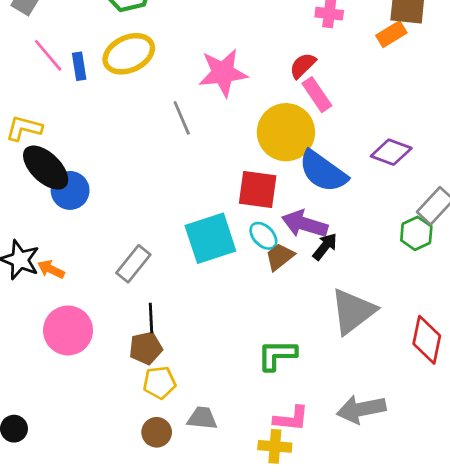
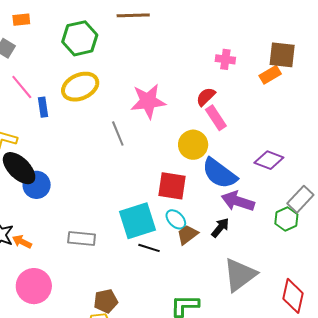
blue rectangle: (79, 66) -> (43, 107), moved
yellow circle: (286, 132) -> (193, 145), size x0.7
purple arrow: (305, 224) -> (238, 201), moved
gray rectangle: (133, 264) -> (82, 238), turned 56
black line: (151, 318) -> (149, 248), moved, turned -70
brown pentagon: (146, 348) -> (106, 301), moved

